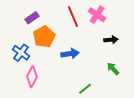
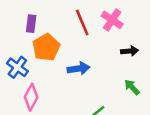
purple rectangle: (32, 18) -> (31, 24), turned -48

